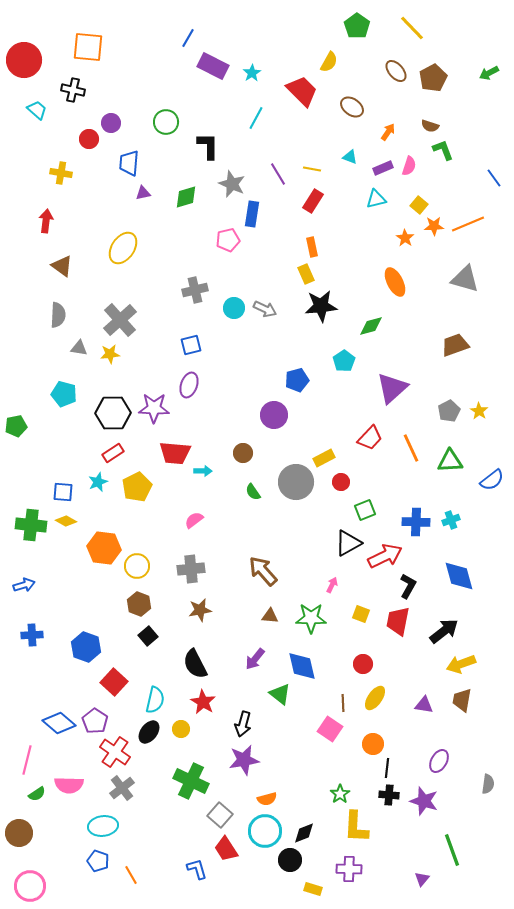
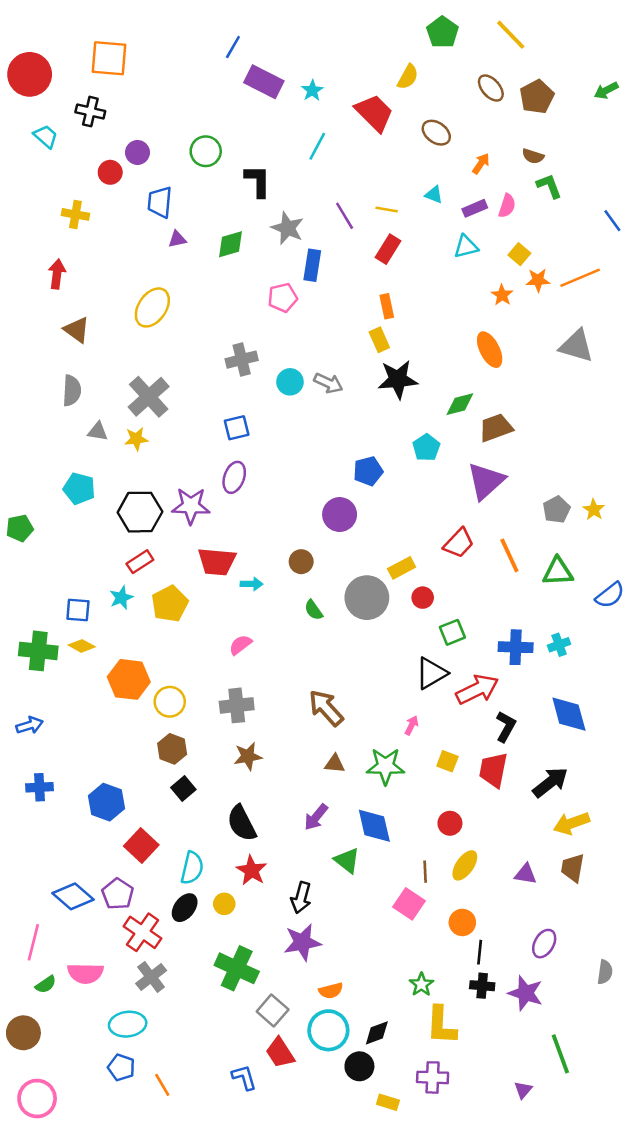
brown trapezoid: (455, 345) -> (496, 428), moved

